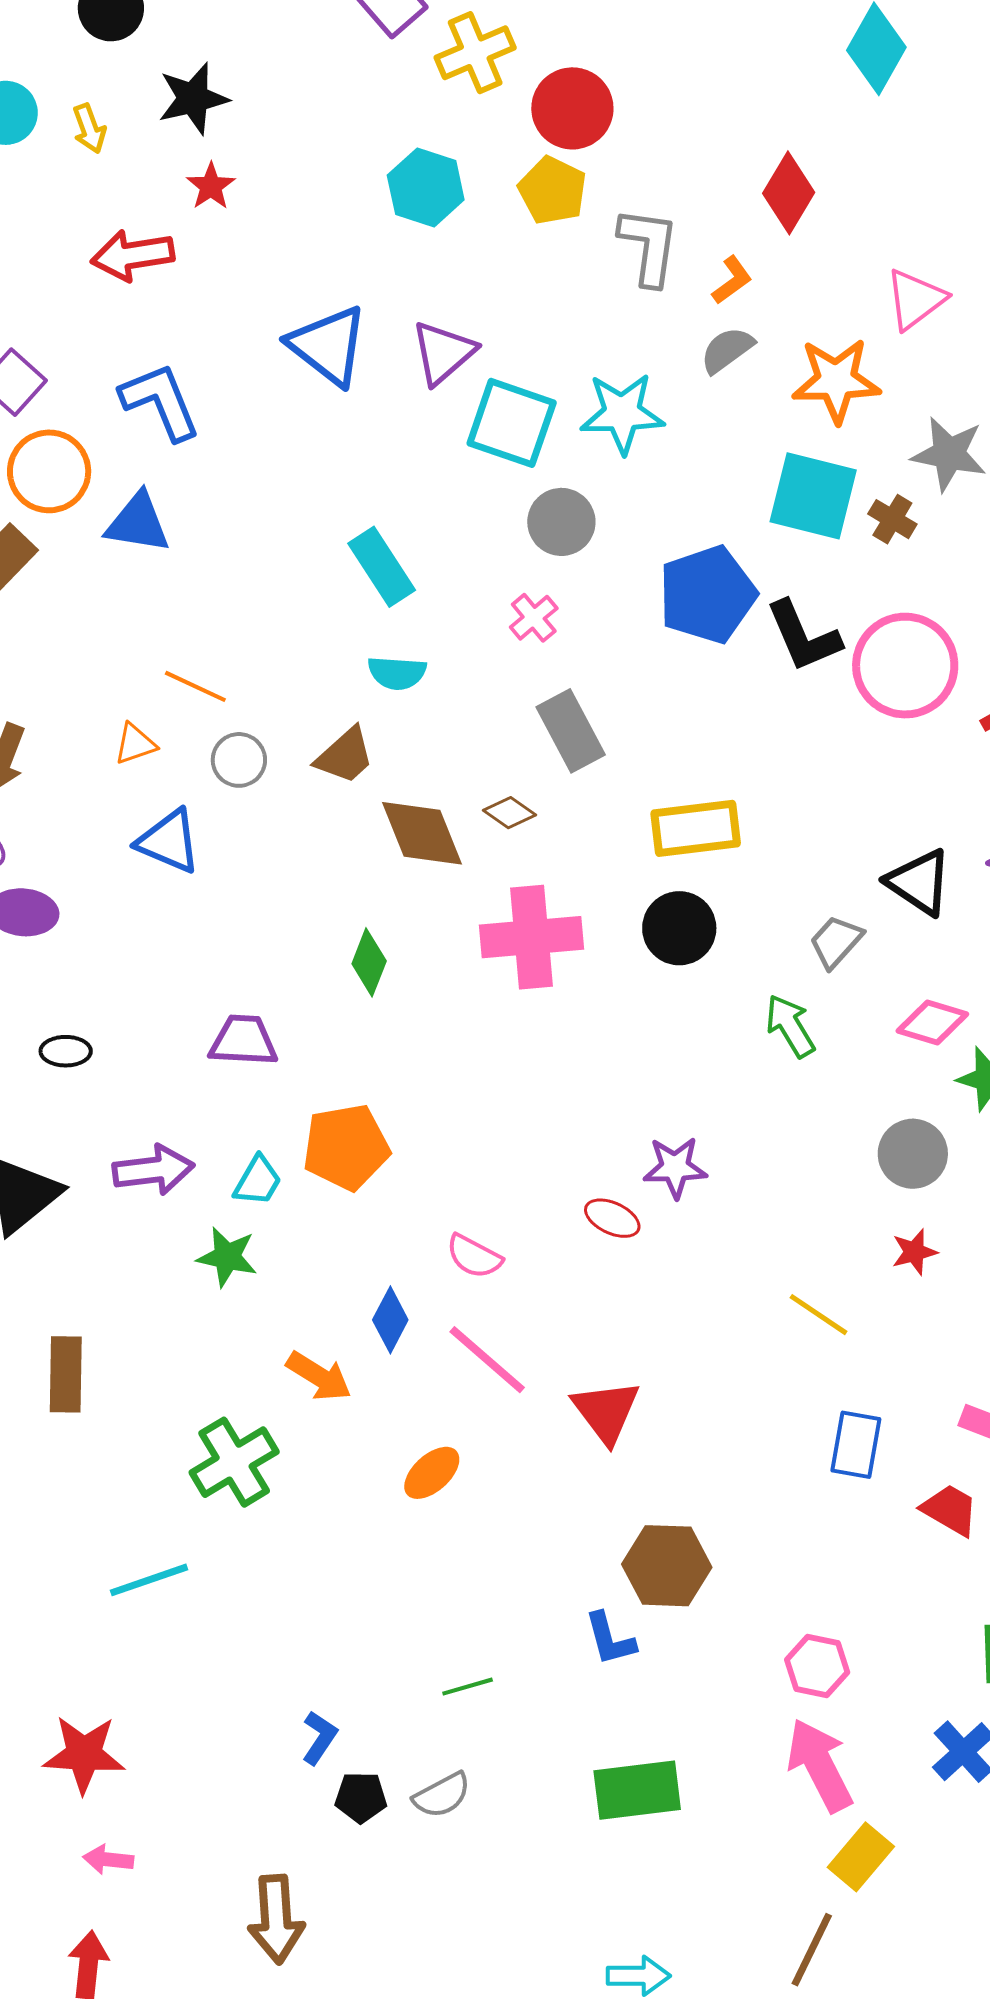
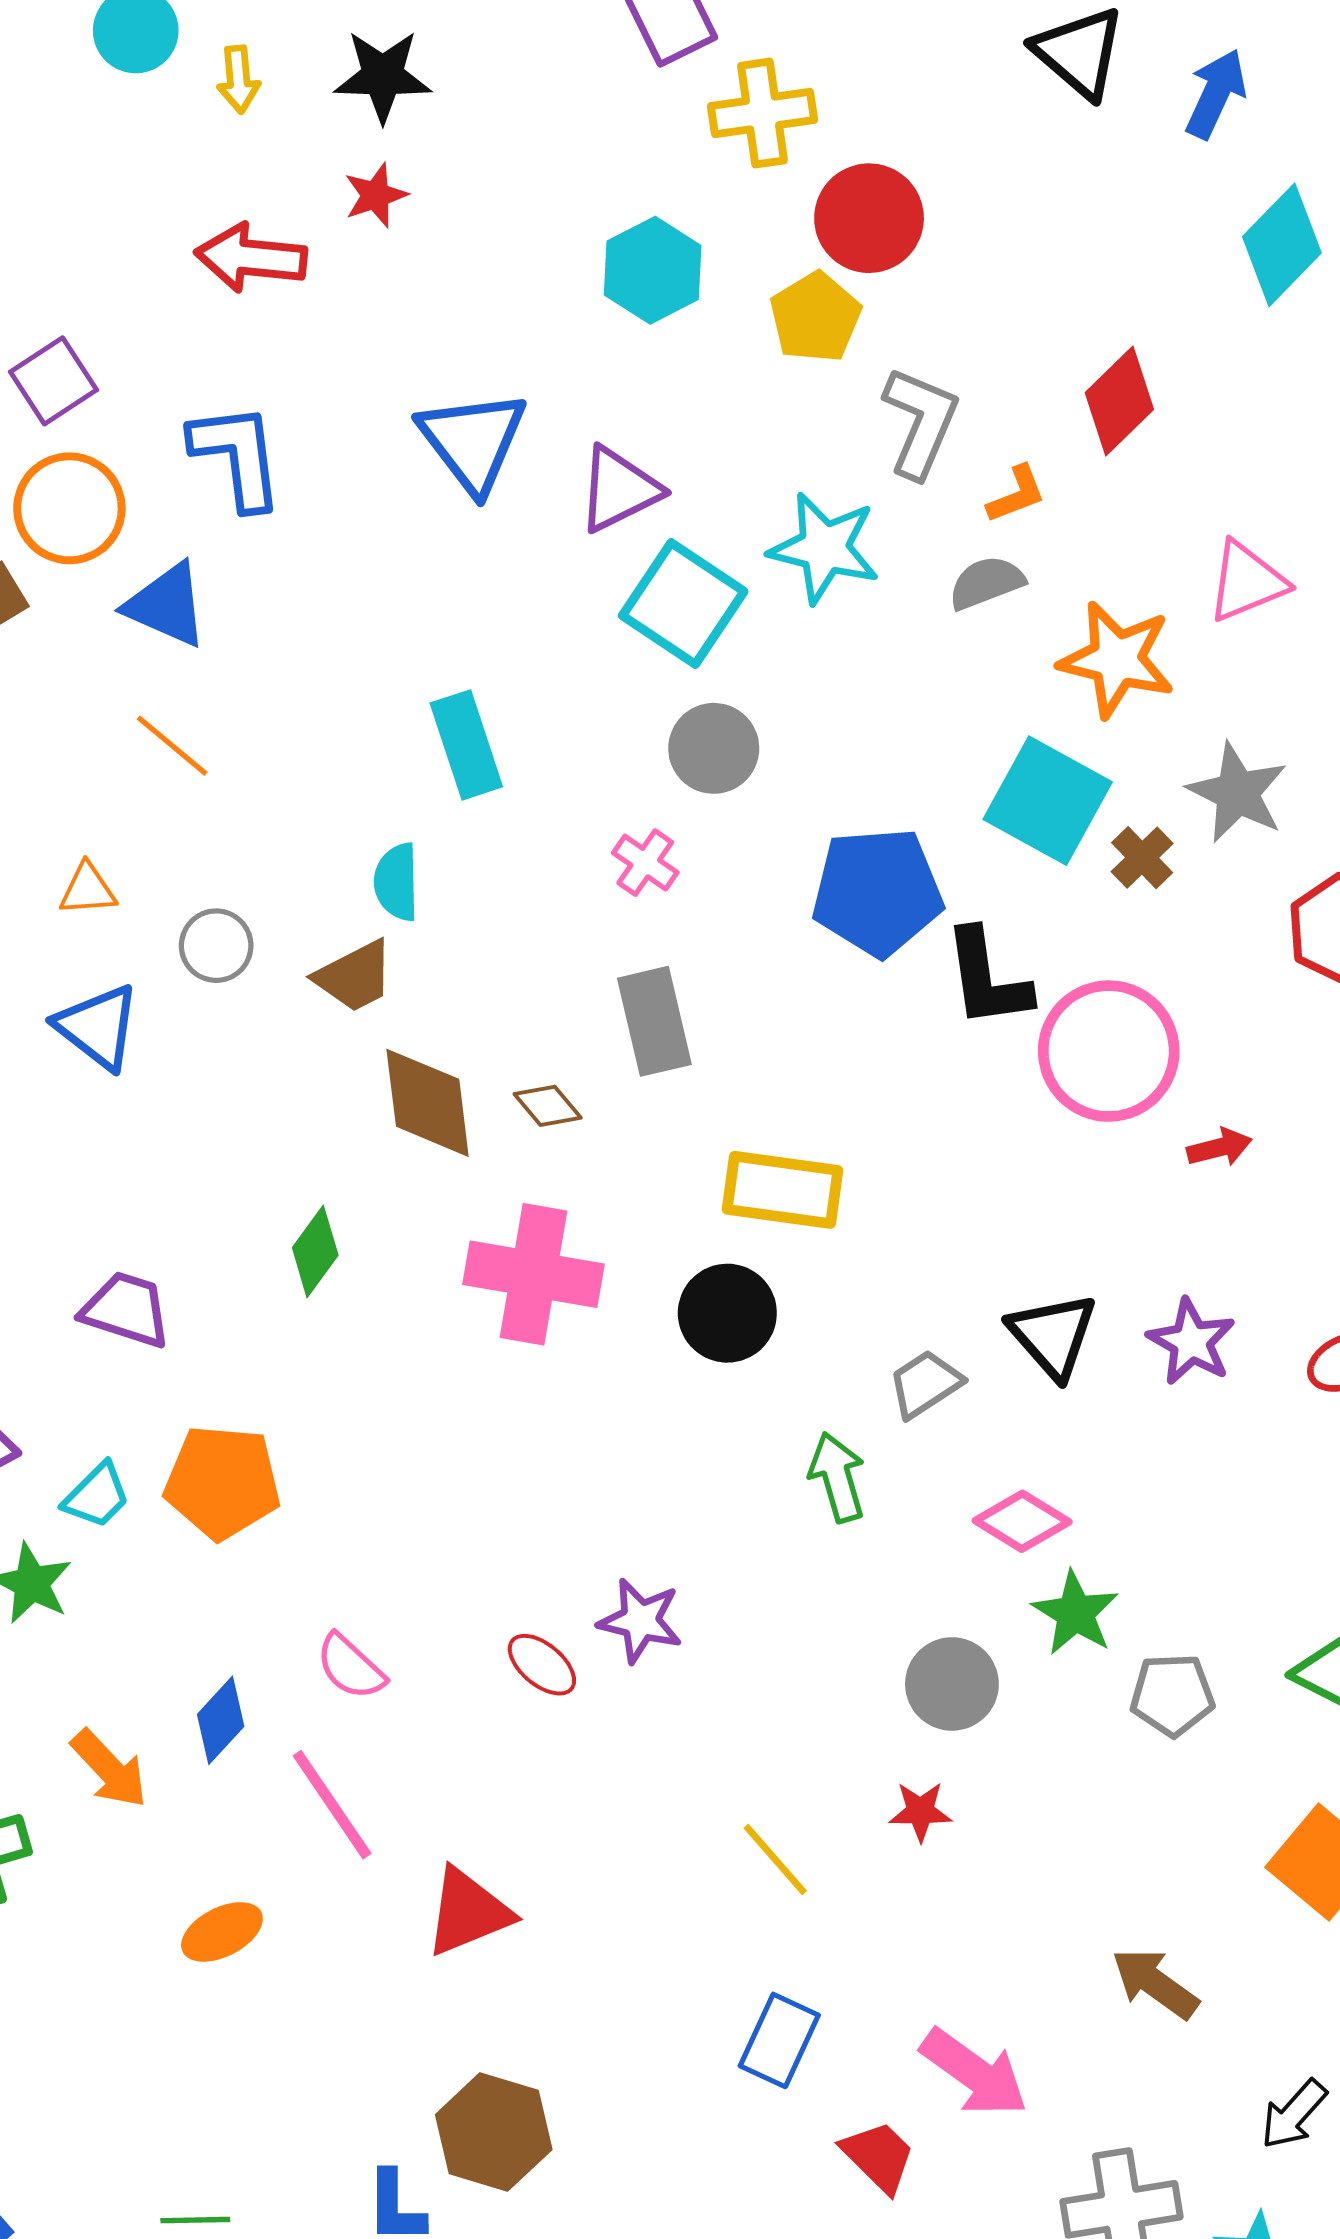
cyan star: (622, 413) -> (824, 548), moved
pink cross: (534, 618) -> (645, 863), turned -30
cyan semicircle: (397, 673) -> (397, 882), moved, turned 70
orange line: (195, 686) -> (172, 746), moved
red triangle: (606, 1411) -> (468, 1912), turned 30

